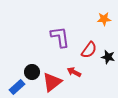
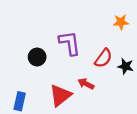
black circle: (32, 72) -> (37, 57), moved
blue rectangle: (17, 87) -> (20, 101), turned -35

